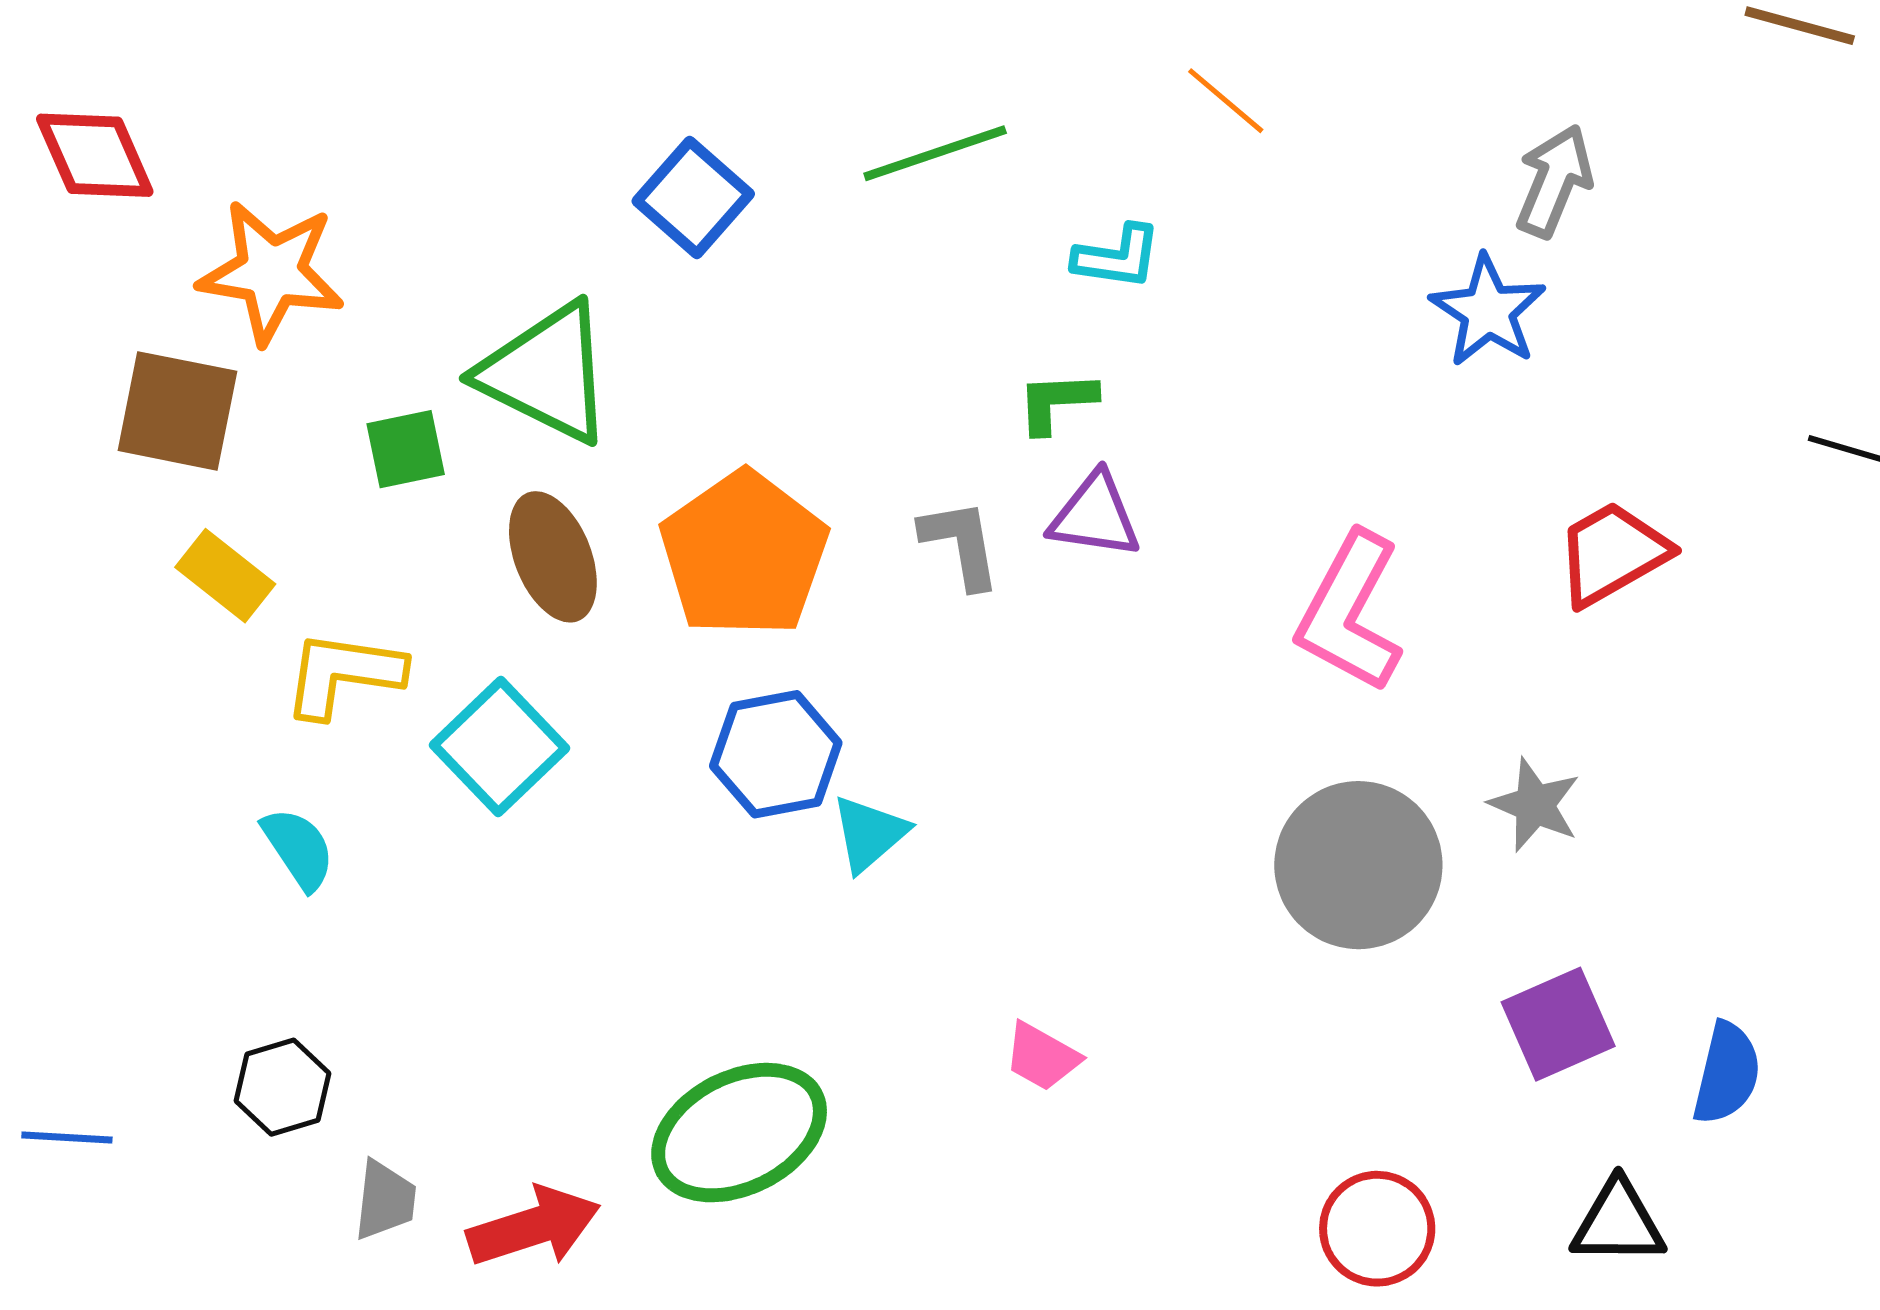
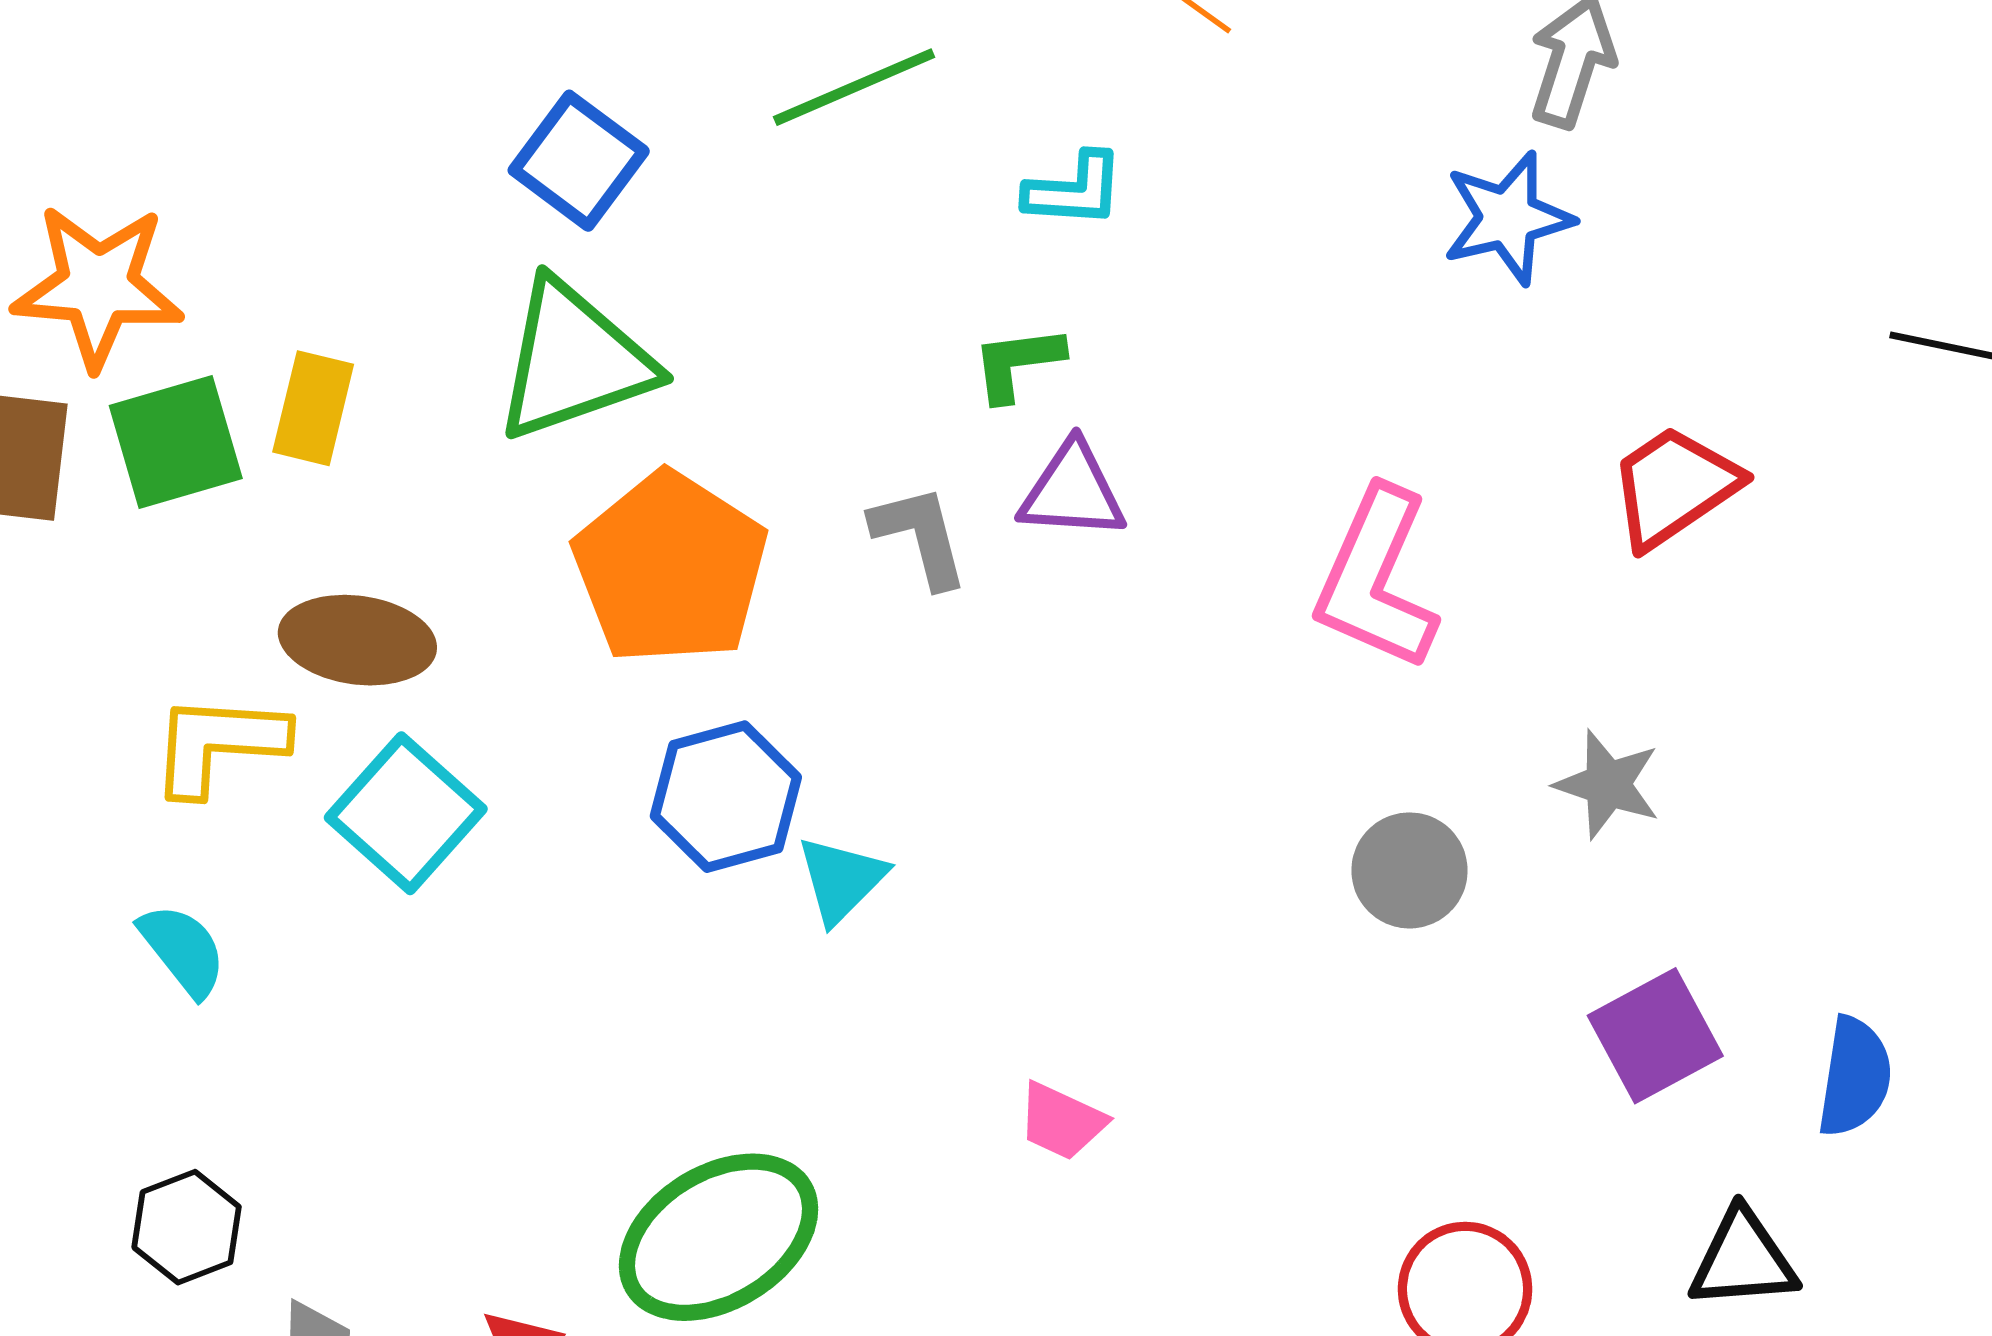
blue star: (1488, 311) -> (1508, 218), turned 30
green triangle: (546, 373) -> (574, 361), moved, turned -41
green square: (406, 449) -> (176, 442), moved, size x1.4
brown ellipse: (553, 557) -> (357, 640), moved, turned -56
yellow rectangle: (225, 576) -> (313, 408), moved, turned 70
gray circle: (1358, 865) -> (1410, 870), size x0.6

